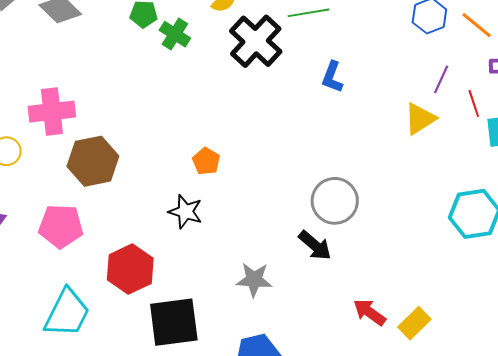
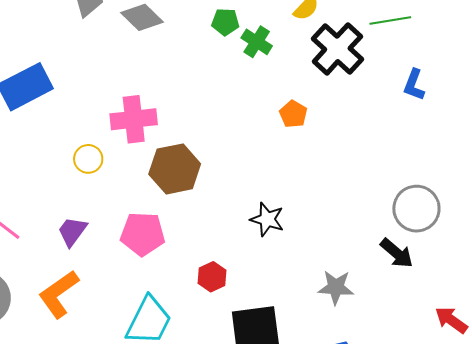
orange pentagon: (206, 161) -> (293, 114), moved
red hexagon: (130, 269) -> (212, 277), size x0.6

